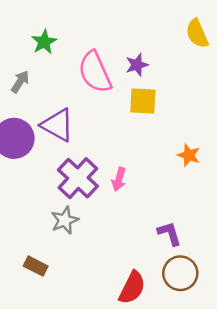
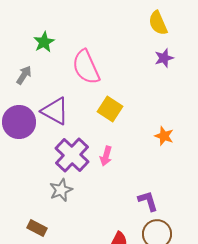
yellow semicircle: (197, 34) -> (158, 23), moved
purple star: (137, 65) -> (164, 58), moved
yellow square: (143, 101) -> (110, 109), moved, turned 30

